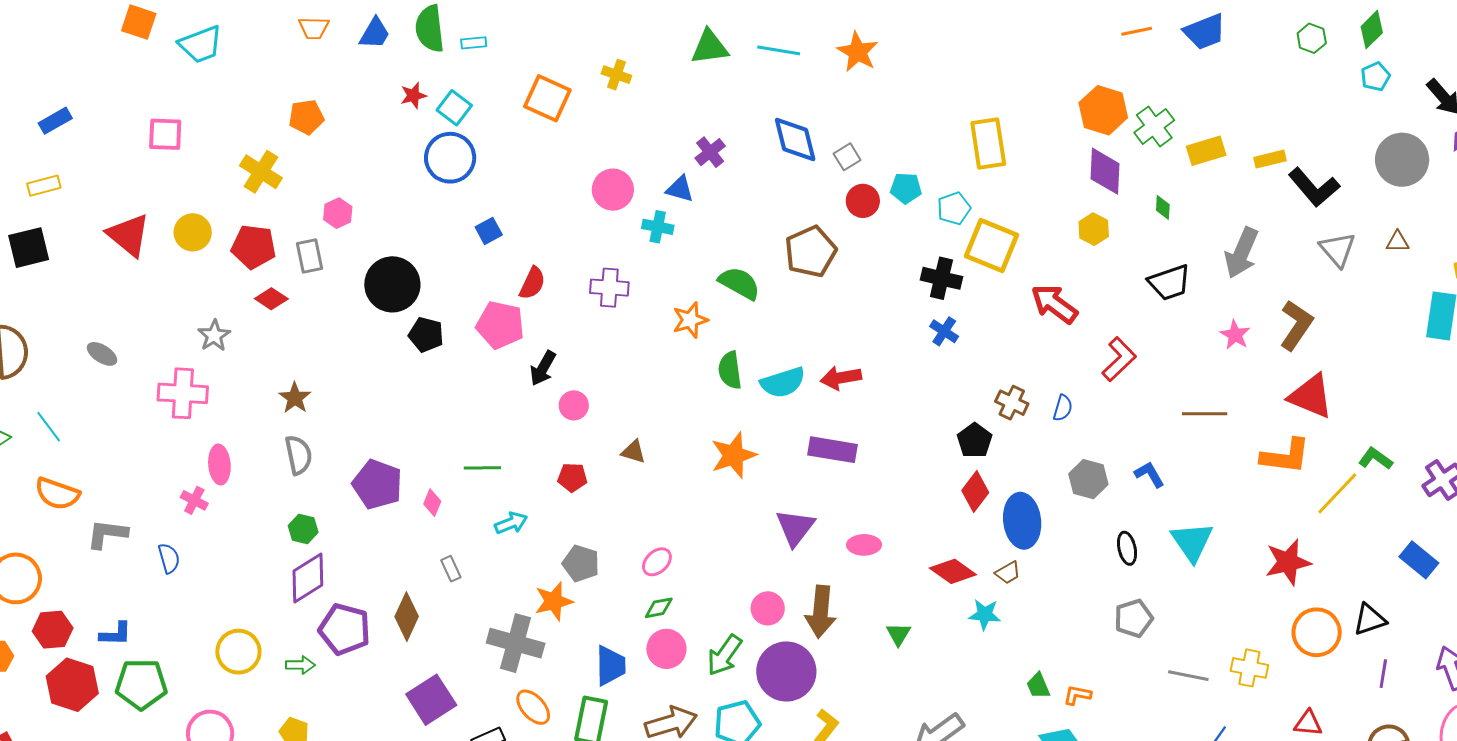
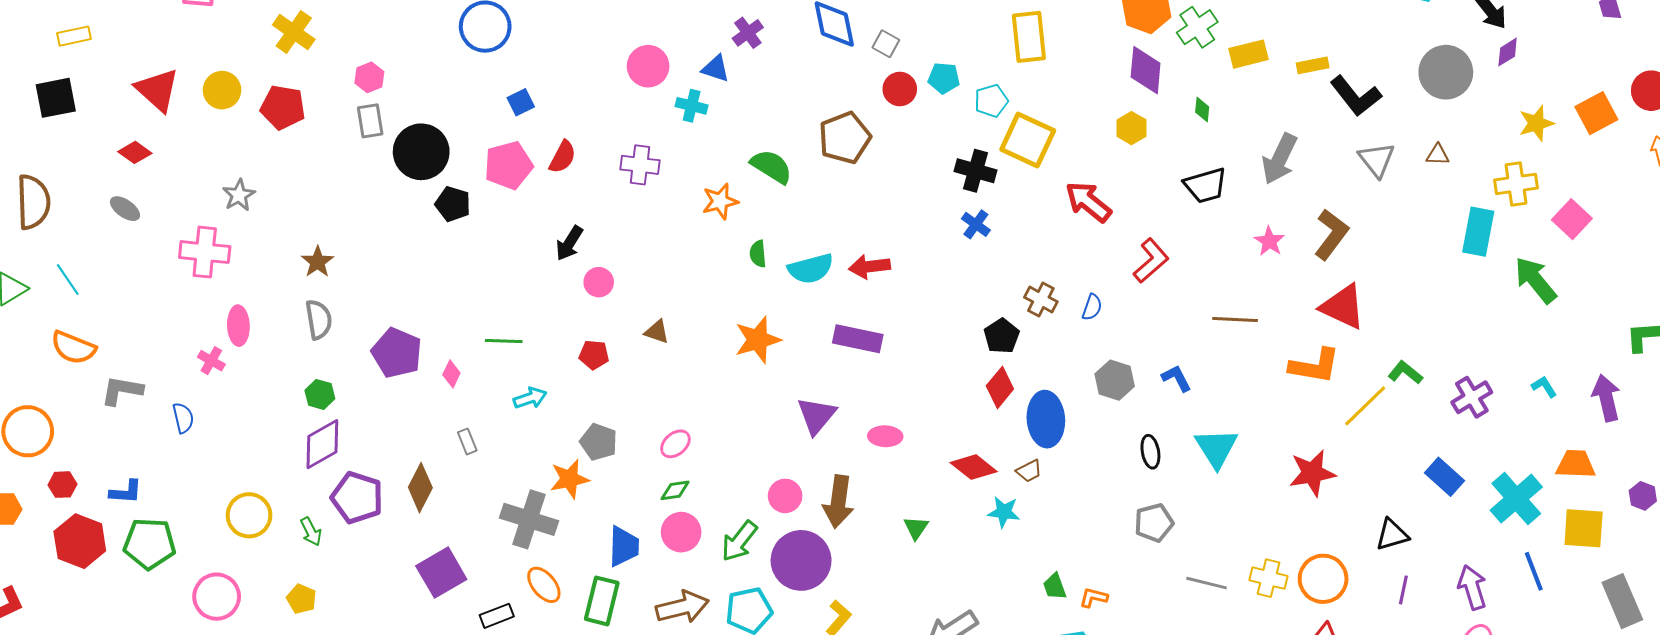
gray square: (847, 157) -> (886, 44), turned -32
gray rectangle: (310, 256) -> (370, 121), moved
red diamond: (271, 299) -> (135, 152), moved
pink pentagon: (500, 325) -> (508, 165), moved, turned -30
green semicircle: (730, 370) -> (758, 254), size x0.7
red hexagon: (53, 630) -> (62, 485), size x0.7
orange circle: (1317, 632) -> (1323, 579), moved
green arrow: (300, 665) -> (311, 532), turned 60

